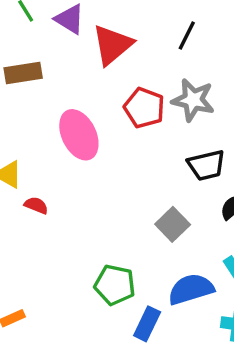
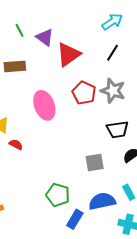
gray square: (173, 224) -> (95, 162), turned 30

